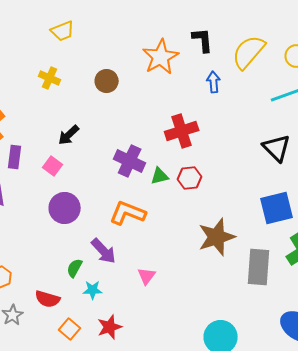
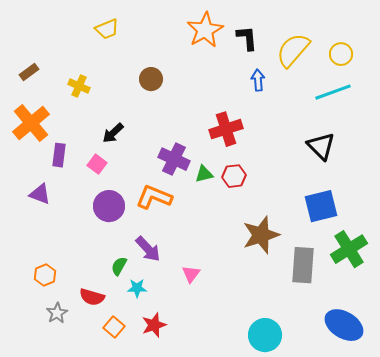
orange star: (161, 57) -> (205, 30), moved
yellow cross: (50, 78) -> (79, 86), moved
orange L-shape: (128, 213) -> (154, 197), moved

